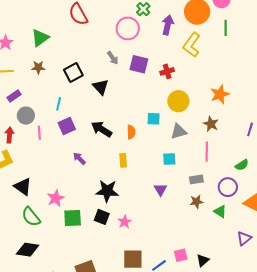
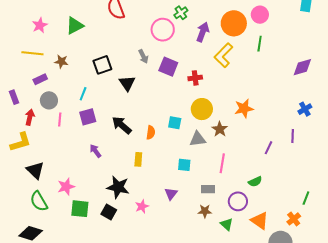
brown star: (38, 67) -> (61, 62), moved
brown star: (211, 124) -> (220, 129), moved
pink star: (125, 222) -> (142, 206), moved

